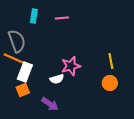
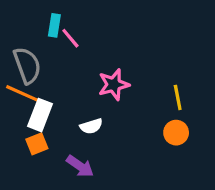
pink line: (62, 18) -> (70, 38), moved, turned 56
pink star: (71, 66) -> (114, 85), moved

